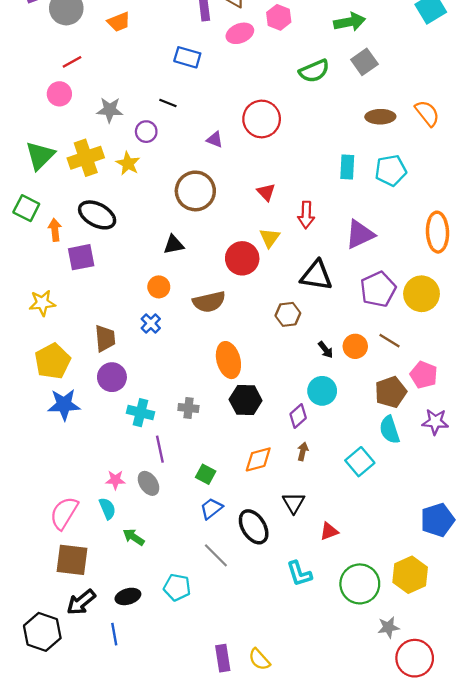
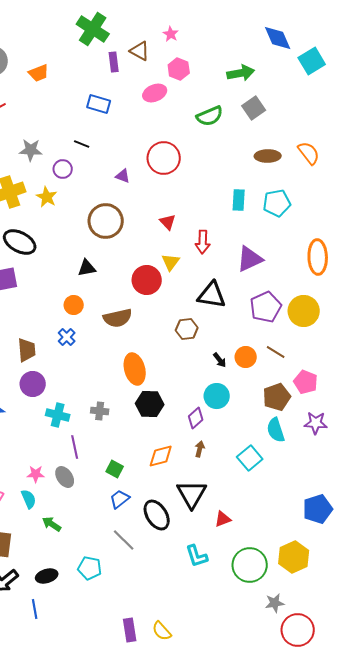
pink ellipse: (240, 33) -> (155, 93), moved
black triangle: (294, 503) -> (192, 494), size x1.5

